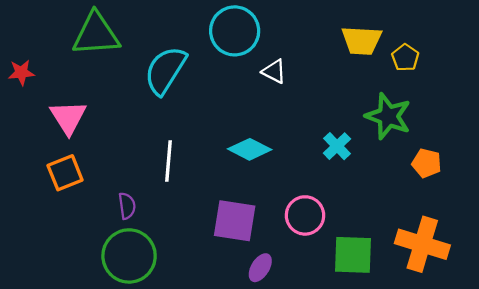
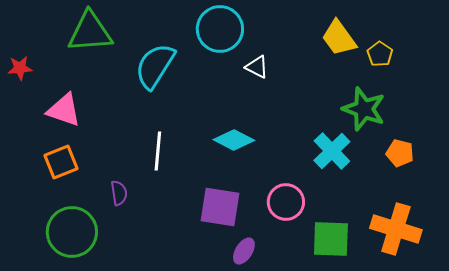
yellow trapezoid: (362, 41) -> (339, 38), turned 51
pink triangle: (68, 117) -> (64, 110), turned -39
cyan cross: (337, 146) -> (332, 151), moved, size x1.4
green circle: (129, 256) -> (72, 232), moved

